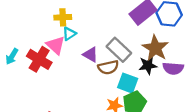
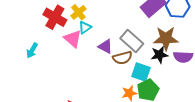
yellow cross: (63, 17) -> (78, 12), turned -35
brown star: (155, 48) -> (166, 38), turned -30
red cross: (39, 59) -> (55, 17), moved

